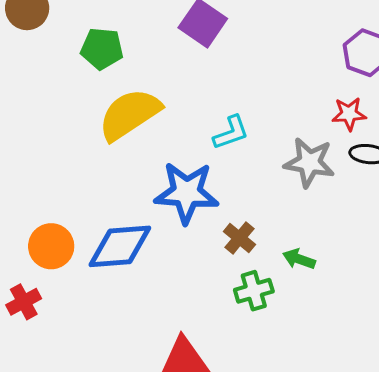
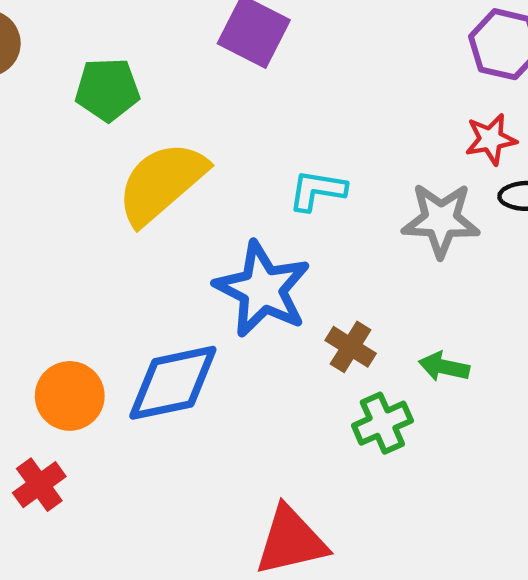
cyan L-shape: (231, 133) -> (317, 190), turned -144
blue star: (187, 193) -> (262, 289), turned 30

